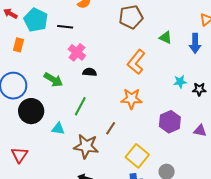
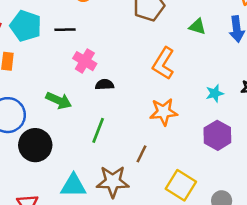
cyan star: (180, 82) -> (215, 93), moved
cyan triangle: (58, 129) -> (73, 186), moved, size x1.5

